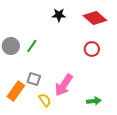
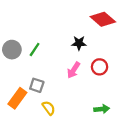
black star: (59, 15) -> (79, 43), moved
red circle: (92, 49) -> (100, 67), moved
pink arrow: (64, 85) -> (74, 70), moved, size x0.7

